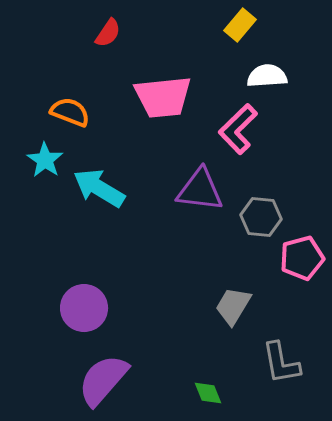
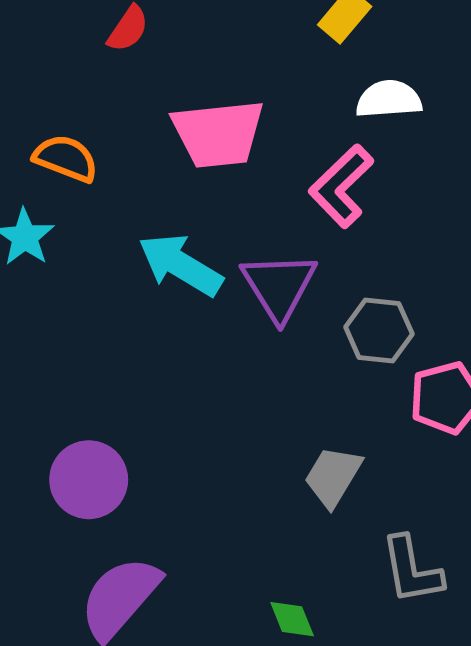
cyan arrow: (99, 188) -> (181, 265), moved
purple triangle: (200, 190) -> (279, 286), turned 51

